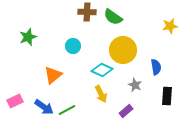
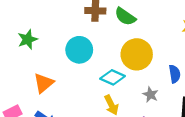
cyan circle: (73, 46) -> (79, 50), size x1.5
orange triangle: (53, 75) -> (44, 83), moved

